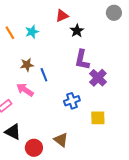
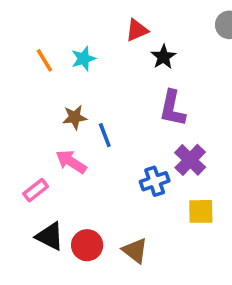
purple cross: (98, 78) -> (190, 160), moved
red circle: (34, 148) -> (87, 245), moved

